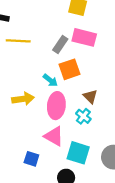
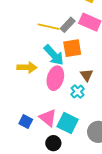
yellow line: (18, 41) -> (48, 27), moved
cyan arrow: (50, 80) -> (54, 55), size x1.6
pink triangle: (54, 136) -> (48, 118), moved

